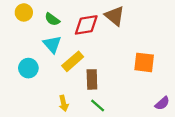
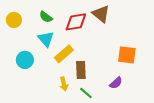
yellow circle: (24, 12) -> (14, 20), moved
yellow arrow: (64, 103) -> (64, 84), moved
purple semicircle: (162, 103) -> (116, 83), moved

